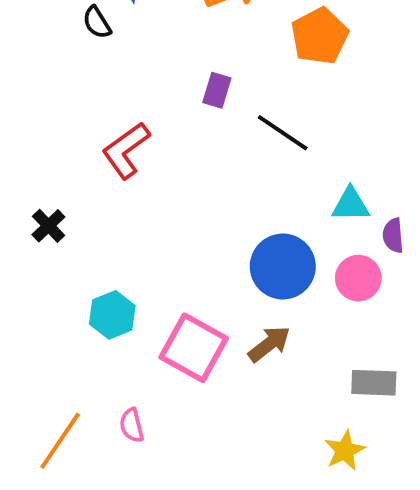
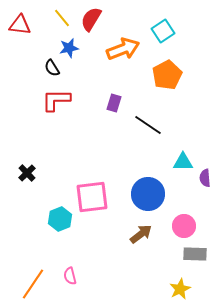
red L-shape: (126, 150) -> (56, 100), moved, turned 36
pink circle: (358, 278) -> (184, 226), moved
pink square: (194, 348) -> (92, 197), moved, turned -36

